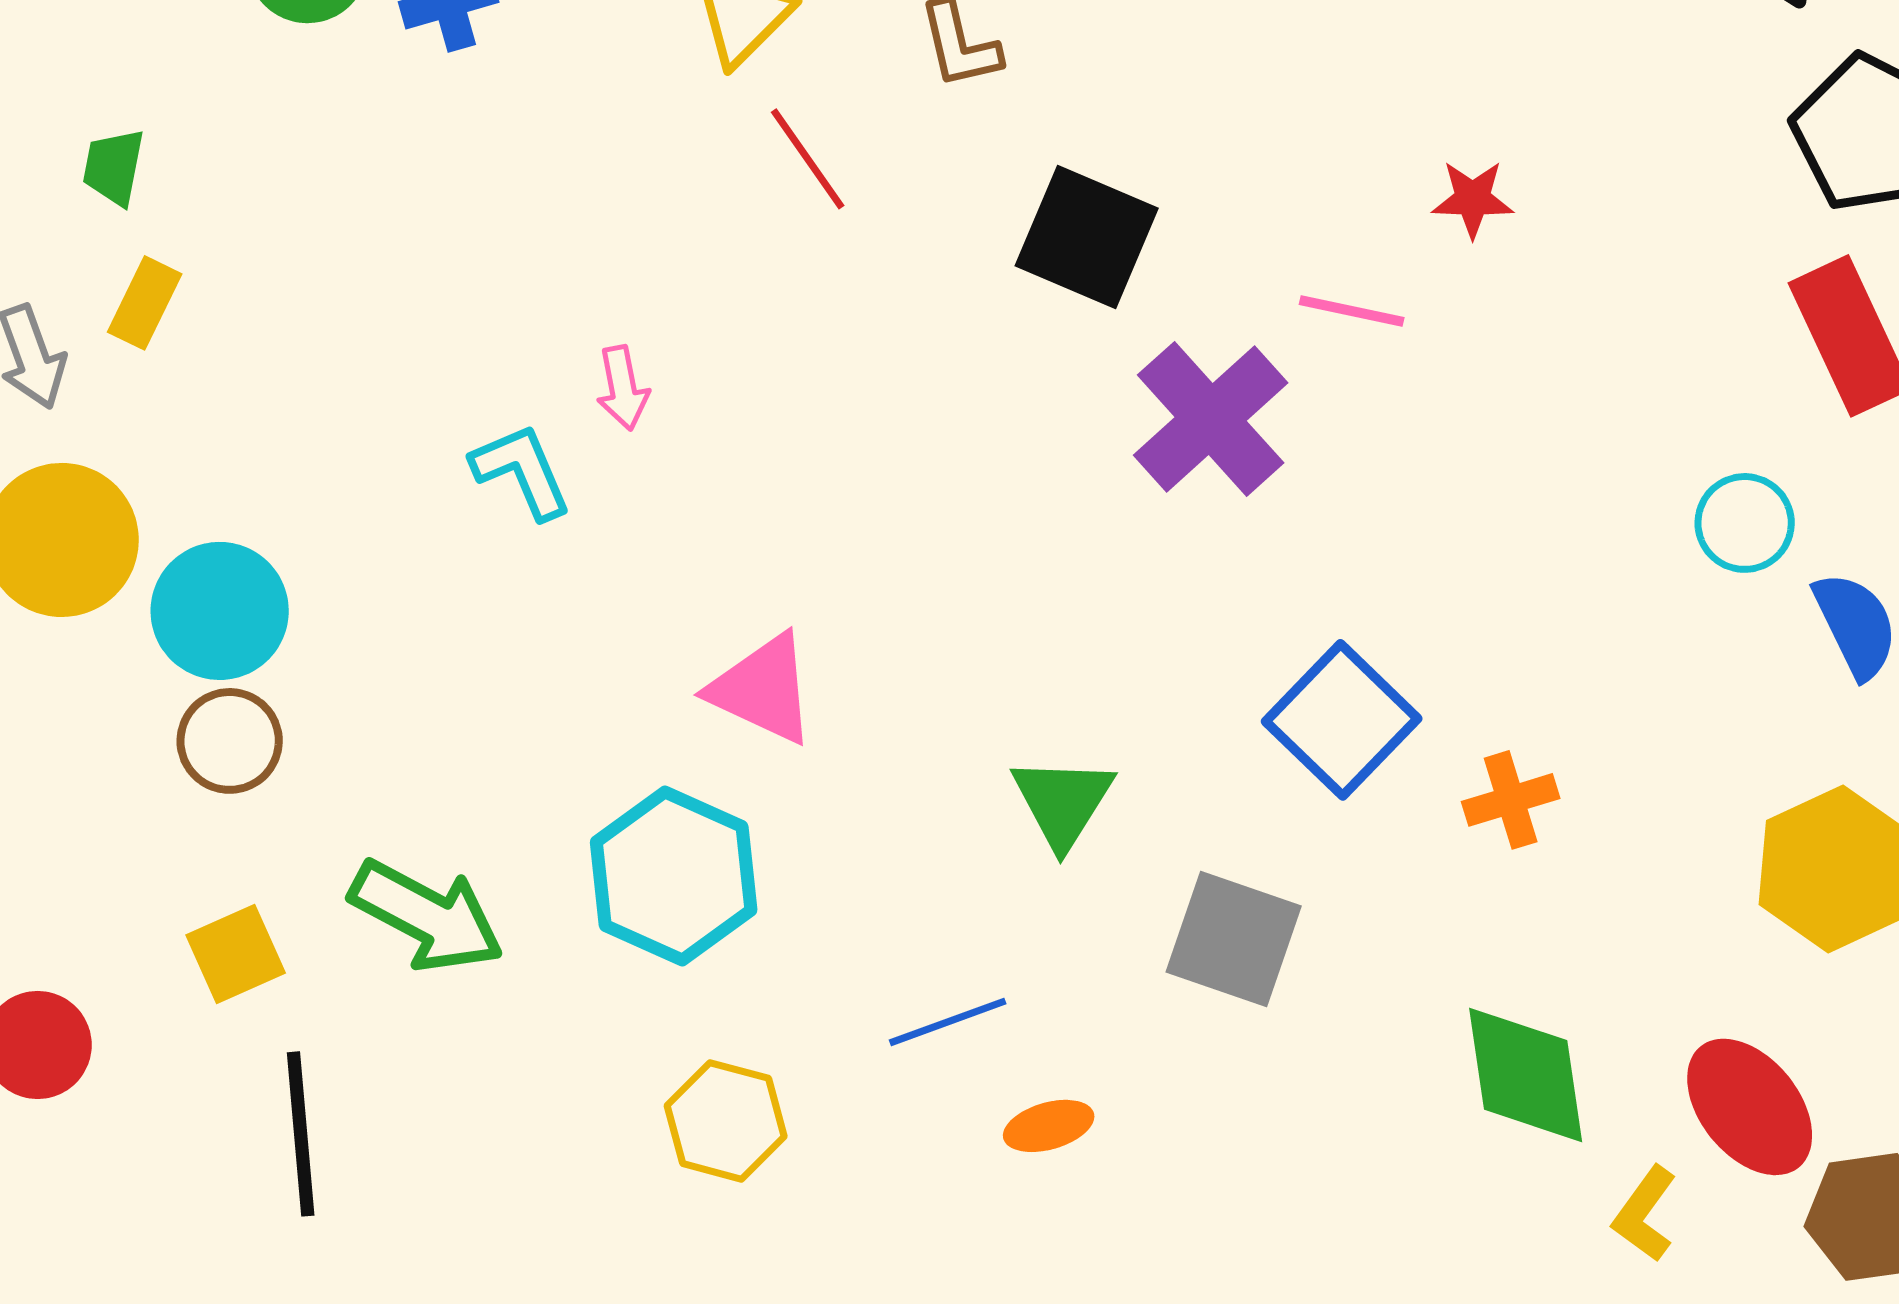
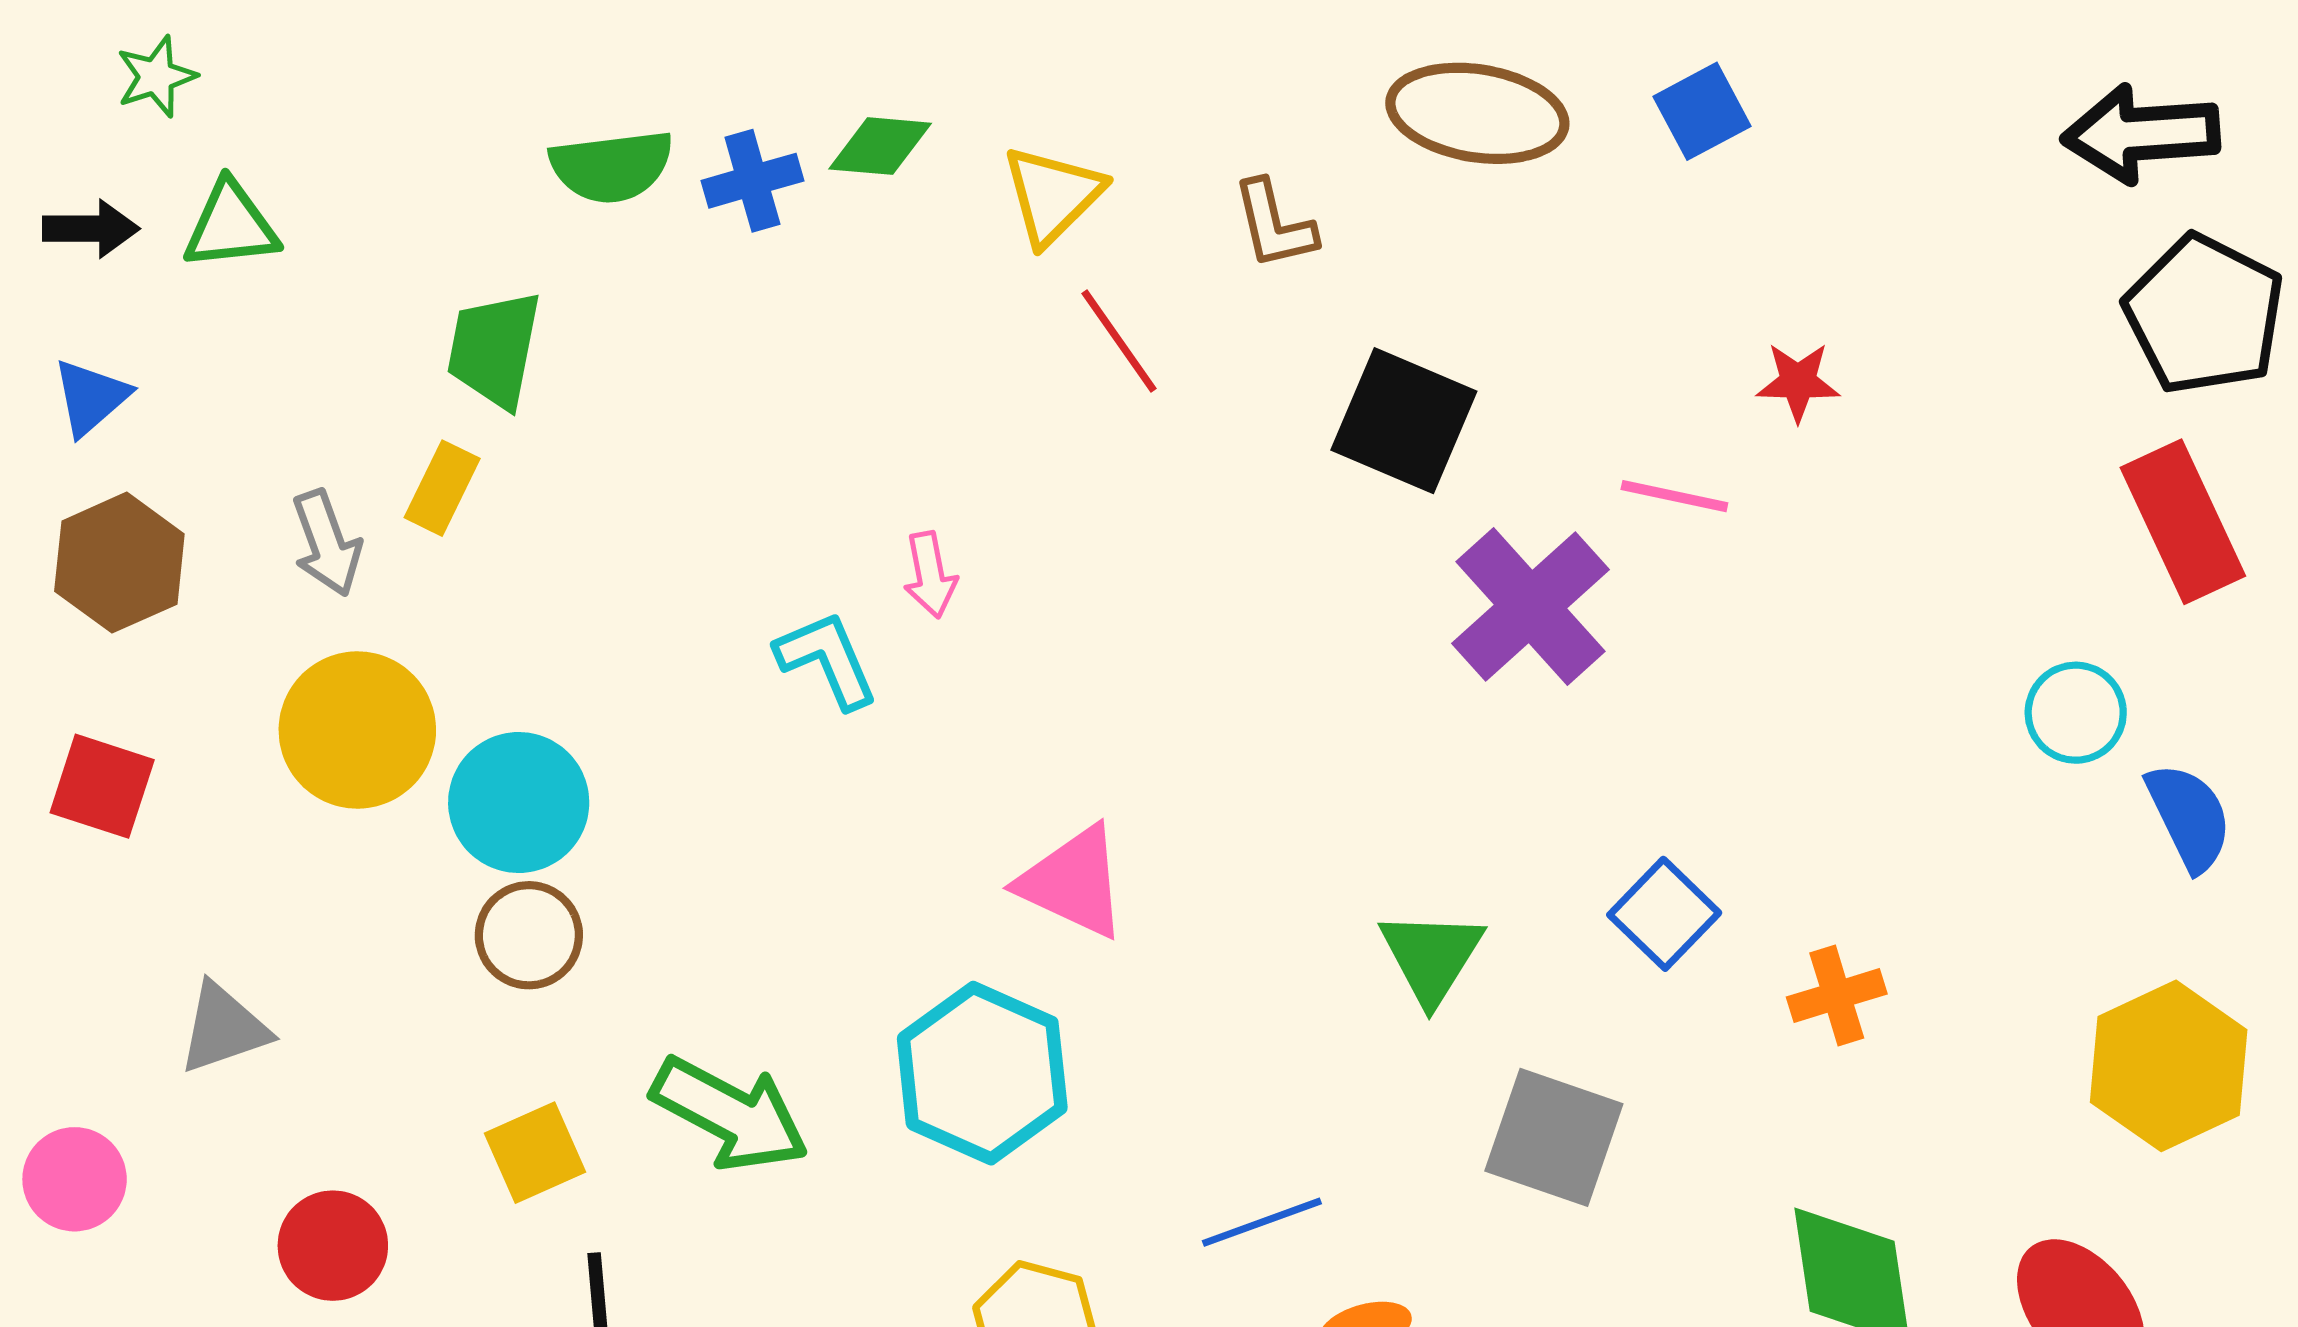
green trapezoid: (114, 167) -> (494, 349), moved, size x1.5
blue square: (1342, 720) -> (1664, 914), size x0.7
green triangle: (1063, 802) -> (1431, 957), moved

